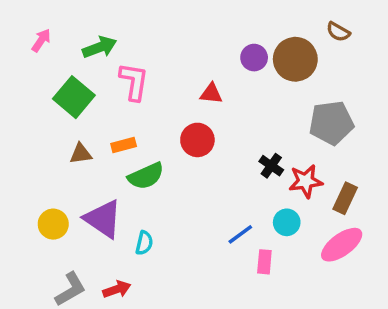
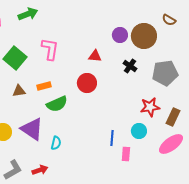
green arrow: (100, 47) -> (28, 14), moved
black cross: (271, 166) -> (130, 66), moved
blue line: (240, 234) -> (112, 138), turned -49

